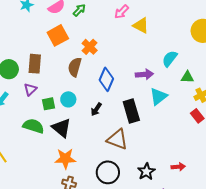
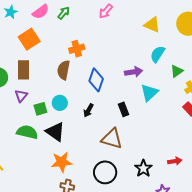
yellow triangle: (141, 26) -> (152, 25), moved
orange square: (58, 35) -> (29, 39), moved
orange cross: (90, 47) -> (77, 49), turned 35
green triangle: (187, 77) -> (177, 71), turned -32
black rectangle: (131, 111) -> (124, 109), size x0.6

